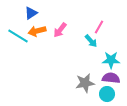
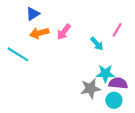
pink line: (99, 27) -> (117, 30), moved
cyan line: (18, 36) -> (18, 54), moved
cyan star: (111, 60) -> (105, 74), moved

